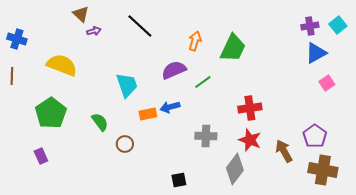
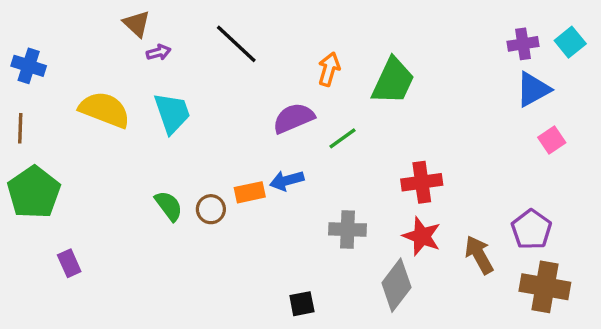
cyan trapezoid: (127, 85) -> (172, 113), moved
green pentagon: (51, 113) -> (34, 192), moved
brown circle: (125, 144) -> (211, 209), moved

